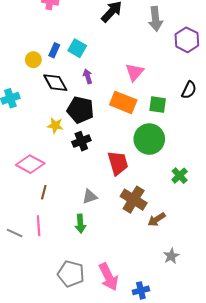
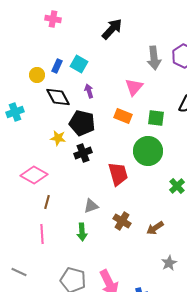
gray arrow: (156, 19) -> (154, 58), moved
orange rectangle: (123, 102) -> (123, 116), size x0.7
brown cross: (134, 200) -> (122, 221), moved, size x0.7
gray line: (15, 233) -> (19, 272), moved

